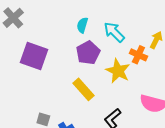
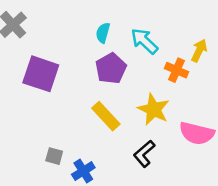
yellow star: (118, 71) -> (154, 109), moved

